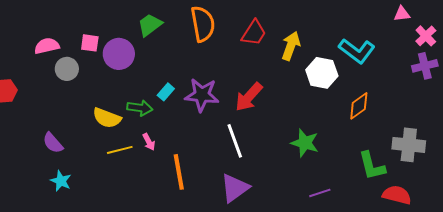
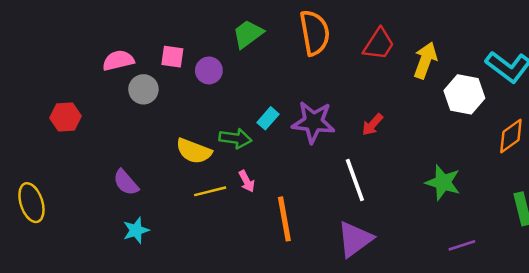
purple circle: (119, 54) -> (209, 70), size x0.7
red arrow: (249, 97) -> (372, 125), size x0.6
cyan star: (61, 181) -> (136, 230), turned 30

